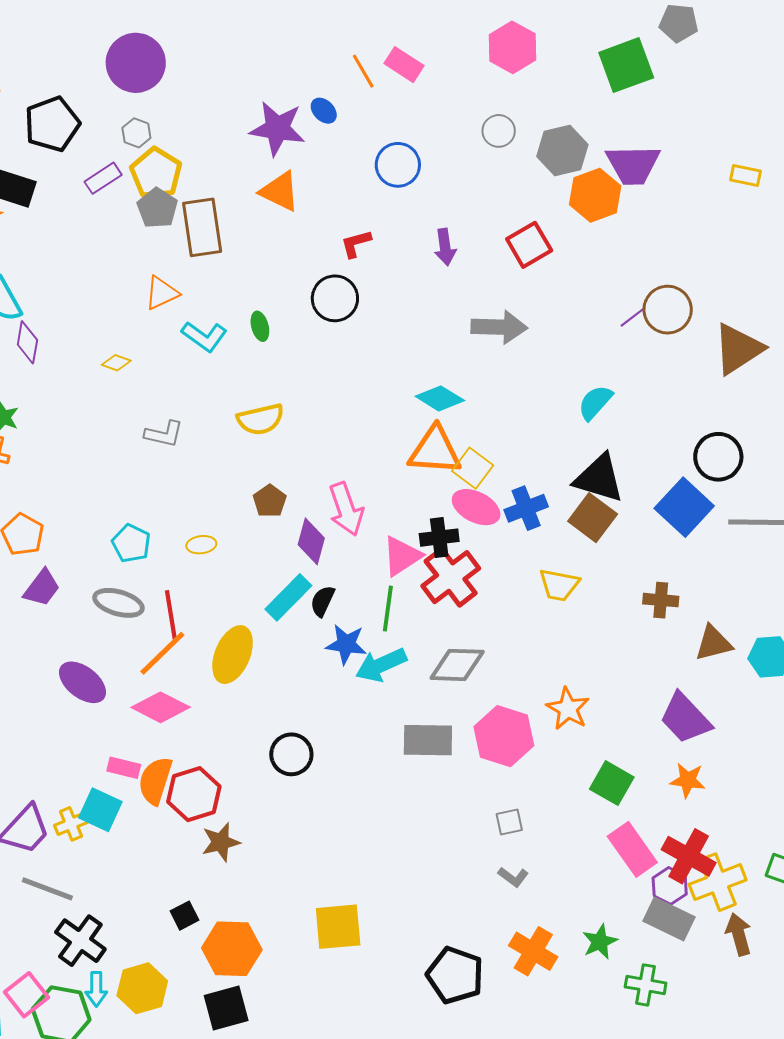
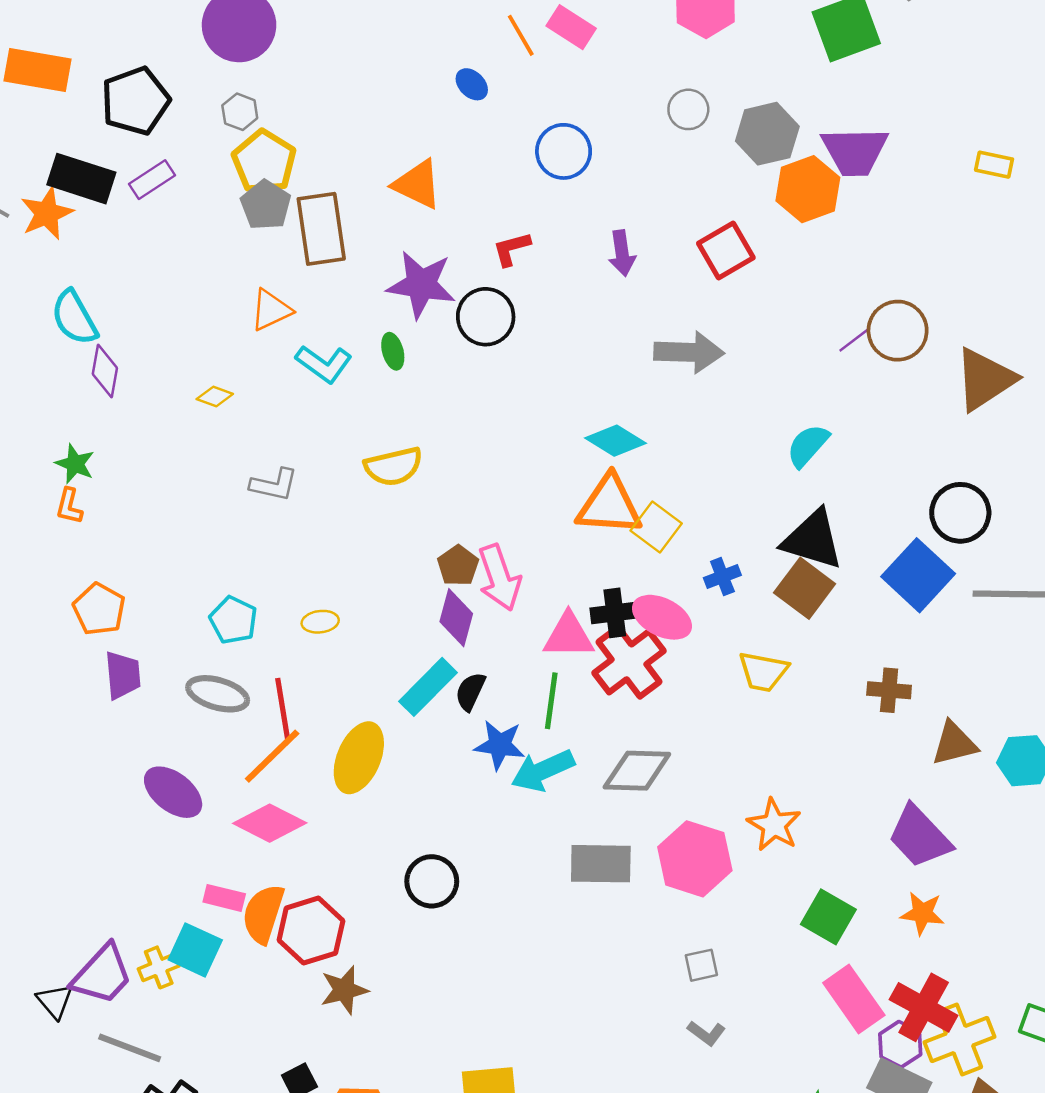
purple star: (277, 128) -> (421, 284), moved
purple rectangle: (103, 178) -> (152, 180), moved
brown pentagon: (270, 501) -> (458, 566), moved
pink ellipse: (476, 507) -> (662, 617), moved
blue cross: (526, 508) -> (722, 577), size x0.7
pink triangle: (402, 556) -> (569, 636), turned 33
purple trapezoid: (42, 588) -> (123, 675), turned -42

